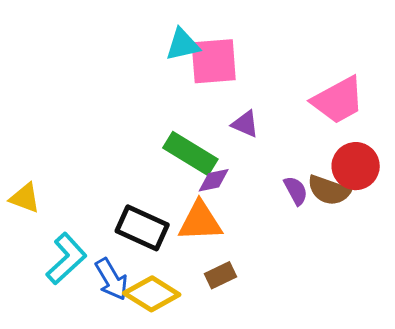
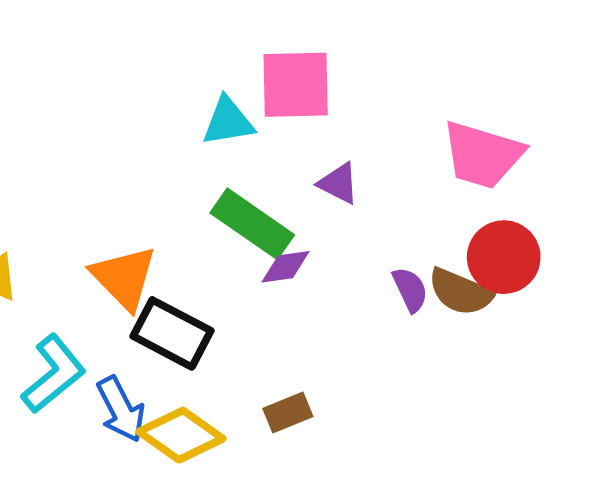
cyan triangle: (183, 45) -> (228, 121), moved
pink trapezoid: (338, 100) -> (482, 155), turned 42
orange triangle: (200, 221) -> (124, 278), moved, turned 45

